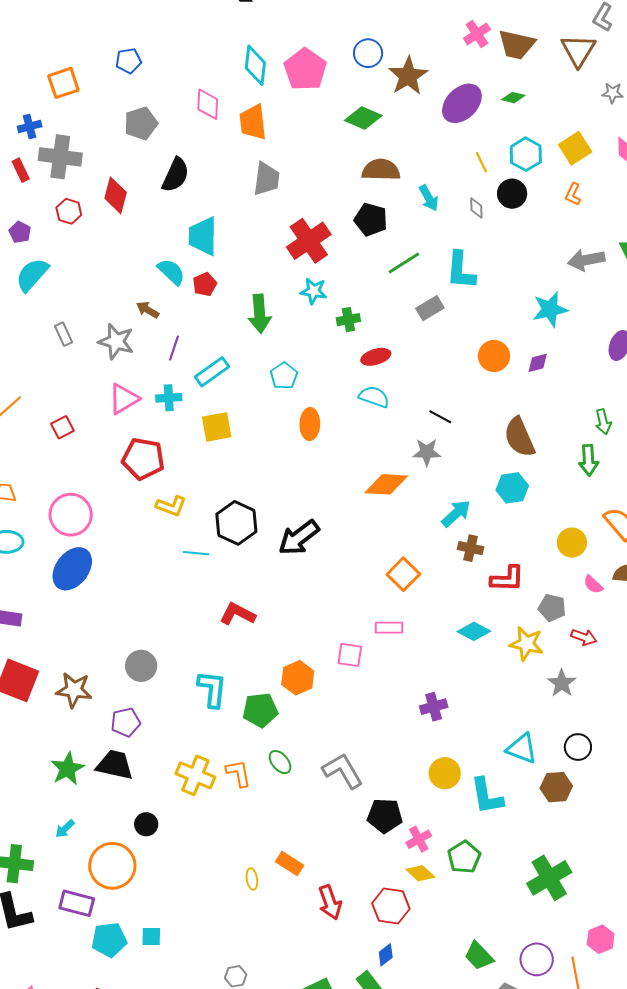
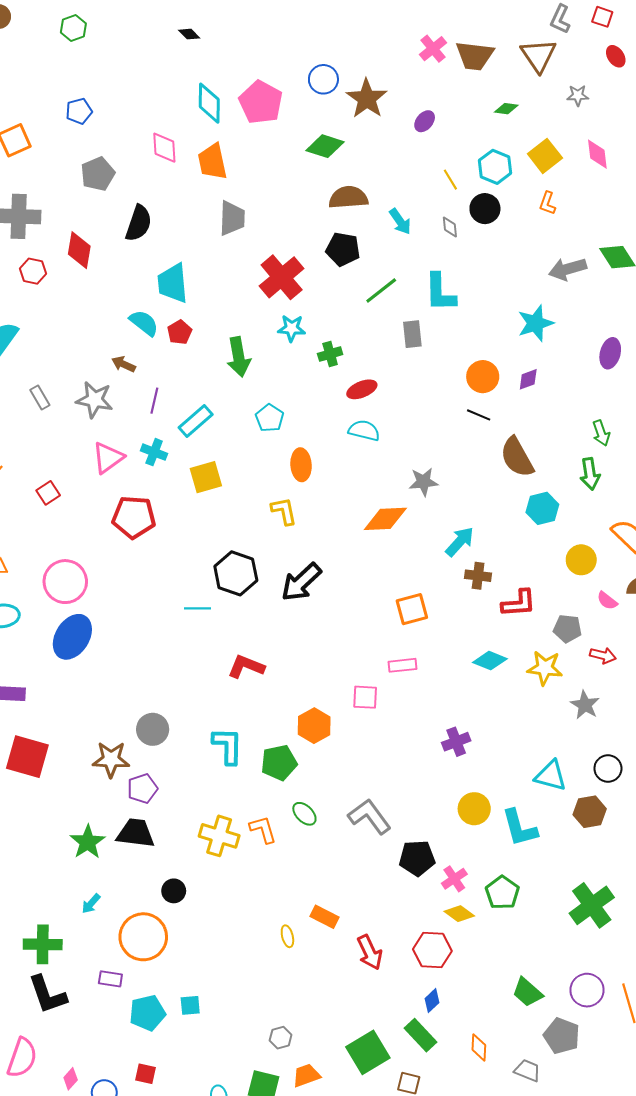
green diamond: (513, 98) -> (506, 109), moved
purple ellipse: (462, 103) -> (425, 121), size x0.5
gray rectangle: (430, 308) -> (412, 334), turned -60
cyan cross: (169, 398) -> (154, 452), turned 30
black line: (440, 417) -> (479, 415), moved
cyan hexagon: (512, 488) -> (542, 508), moved
yellow L-shape: (171, 506) -> (284, 511), moved, turned -116
orange square: (403, 574) -> (412, 609), turned 36
brown star: (74, 690) -> (111, 759), moved
purple rectangle: (77, 903) -> (110, 979), size x0.7

